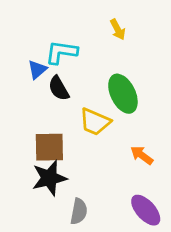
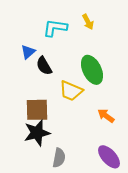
cyan L-shape: (61, 52) -> (55, 28), moved

